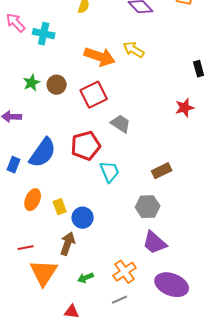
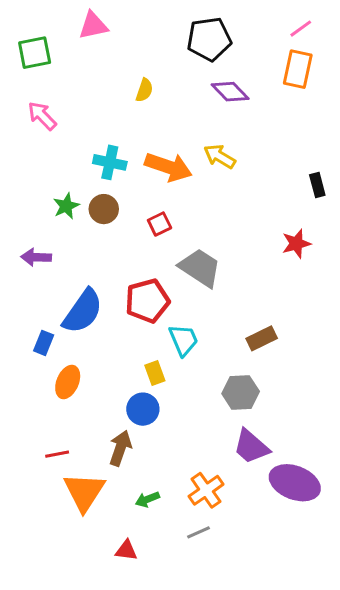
cyan cross: (44, 34) -> (110, 162), moved
red square: (94, 95) -> (159, 224), size x0.6
gray trapezoid: (121, 124) -> (200, 268), size x1.4
blue rectangle: (14, 165) -> (44, 343), moved
yellow rectangle: (60, 207) -> (155, 373), moved
purple ellipse: (172, 285) -> (295, 483), moved

